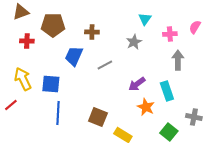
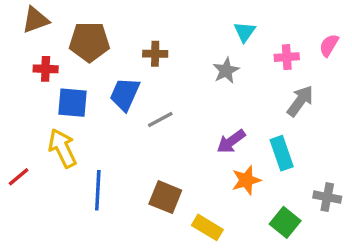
gray arrow: (178, 60) -> (300, 101), turned 36
gray line: (105, 65) -> (160, 119), moved
yellow arrow: (23, 79) -> (62, 148), moved
blue square: (51, 84) -> (73, 103), moved
orange star: (146, 107) -> (246, 180), turned 30

